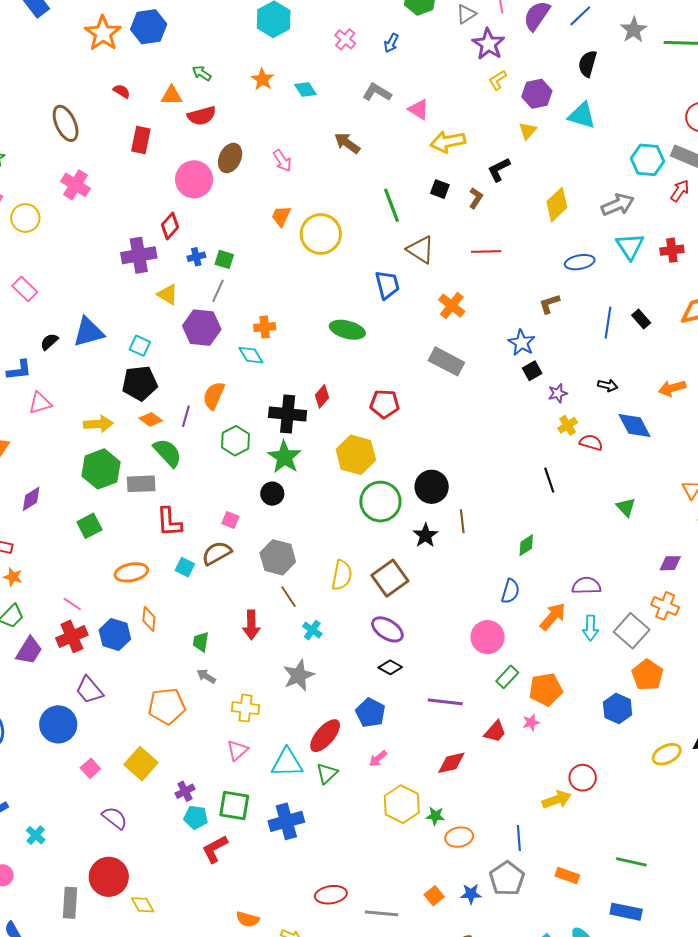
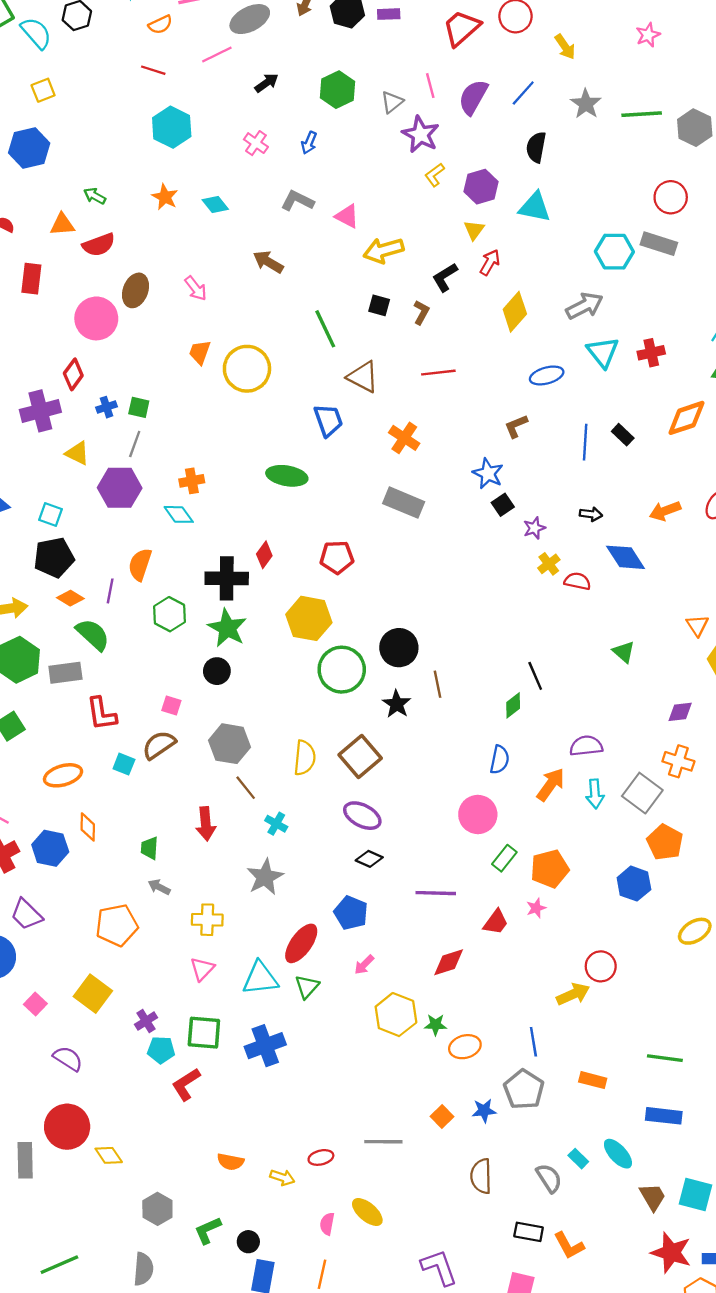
red arrow: (680, 191) -> (490, 262), moved
black line: (549, 480) -> (535, 676), moved
red ellipse: (331, 895) -> (321, 1157), moved, size x0.7

